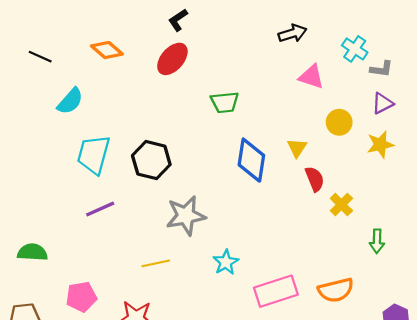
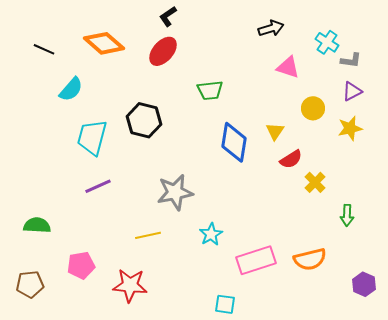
orange diamond: (107, 50) -> (104, 43), size x1.4
black hexagon: (151, 160) -> (144, 120), moved
red semicircle: (315, 179) -> (291, 159), turned 80

